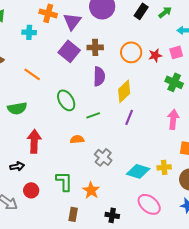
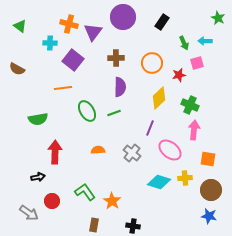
green arrow: (165, 12) -> (184, 43), moved, turned 104
purple square: (69, 51) -> (73, 60), moved
red star: (155, 55) -> (179, 75), moved
orange line: (32, 74) -> (63, 88), moved, turned -42
green cross: (174, 82) -> (190, 105), moved
yellow diamond: (124, 91) -> (159, 98), moved
green line: (93, 115) -> (114, 113), moved
gray cross: (103, 157) -> (132, 153), moved
green L-shape: (64, 181) -> (85, 192), turned -35
pink ellipse: (149, 204) -> (170, 150), moved

